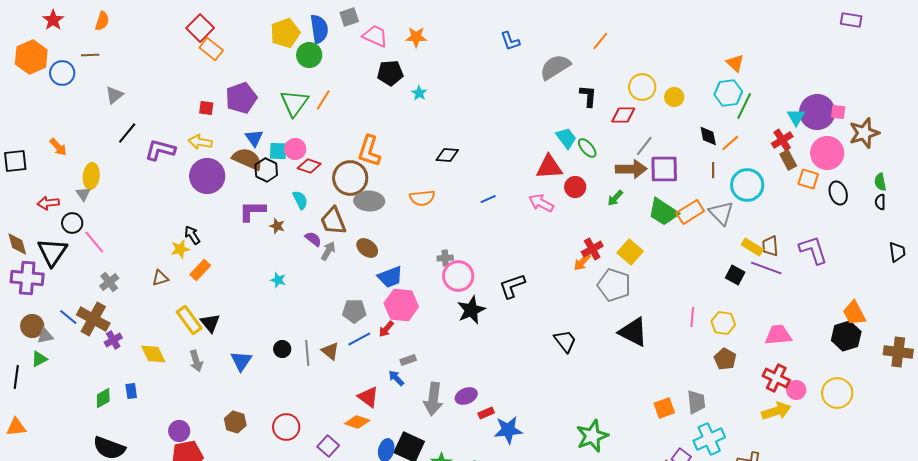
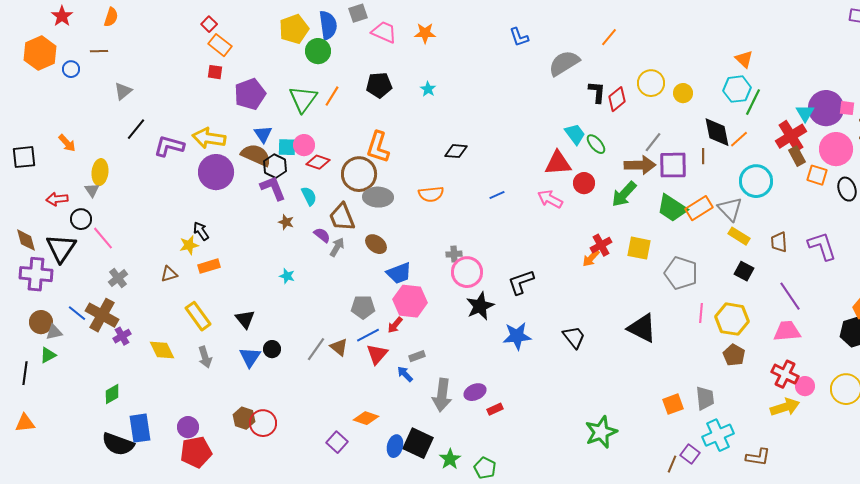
red square: (200, 28) -> (209, 24), size x0.6
blue circle: (62, 73) -> (71, 69), size x0.7
black pentagon: (390, 73) -> (379, 85), moved
red square: (206, 108) -> (215, 72), moved
red diamond: (623, 115) -> (617, 99), moved, turned -40
black diamond: (708, 136) -> (717, 132), size x1.5
red cross: (782, 140) -> (791, 136), size x1.4
yellow arrow: (200, 142) -> (209, 138), size x1.4
brown line: (713, 170) -> (703, 156), moved
green arrow: (615, 198) -> (624, 194), size x1.6
purple L-shape: (252, 211) -> (273, 188), moved, turned 68
yellow rectangle: (752, 247) -> (739, 236), moved
yellow square: (630, 252) -> (639, 248), turned -30
purple line: (766, 268) -> (790, 296), moved, turned 36
orange rectangle: (200, 270) -> (209, 266), turned 30
gray pentagon: (614, 285) -> (681, 273), moved
black triangle: (210, 323) -> (245, 319), moved
yellow hexagon: (723, 323) -> (732, 319), size x1.4
black circle: (282, 349) -> (272, 349), moved
gray line: (307, 353) -> (316, 349), turned 40
blue rectangle: (131, 391) -> (140, 428), moved, size x1.8
red triangle: (368, 397) -> (377, 354), moved, turned 35
red circle: (286, 427) -> (263, 423), moved
blue star: (508, 430) -> (517, 336), moved

